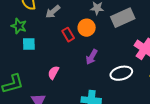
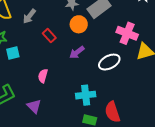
orange circle: (87, 28) -> (79, 24), moved
purple arrow: (92, 57) -> (77, 52), turned 35

